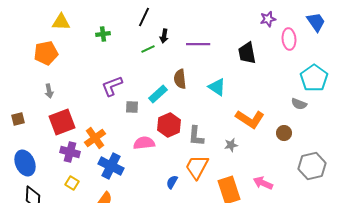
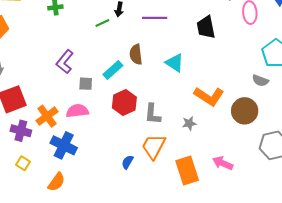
purple L-shape: (112, 86) -> (65, 62), turned -30
brown circle: (284, 133) -> (245, 111), size x1.6
pink semicircle: (144, 143) -> (77, 111), moved

